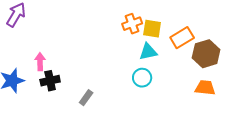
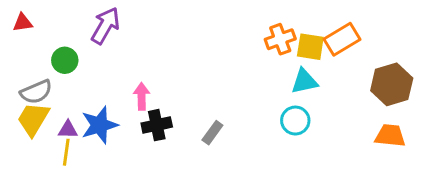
orange rectangle: (182, 38) -> (342, 39), moved
gray rectangle: (86, 98) -> (212, 133), moved

